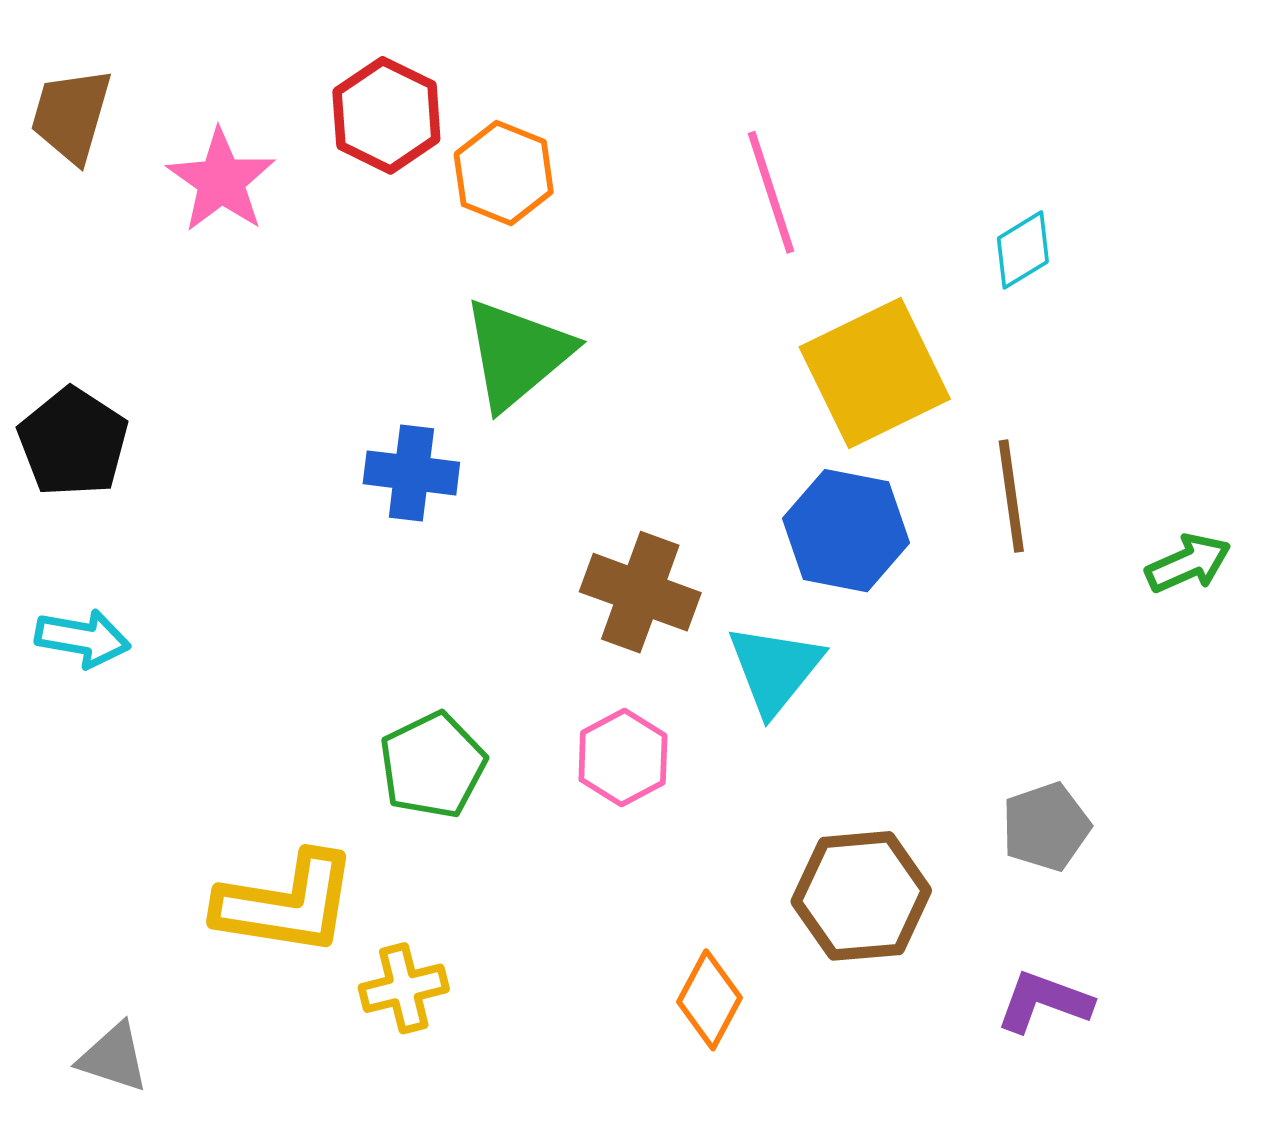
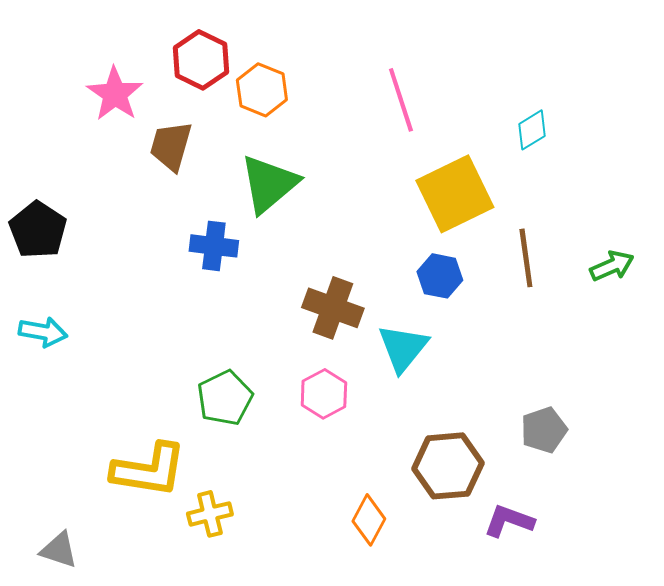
brown trapezoid: (71, 115) -> (171, 146), moved
blue hexagon: (846, 531) -> (440, 276), size x0.7
green arrow: (1188, 563) -> (612, 266), moved
purple L-shape: (1044, 1002) -> (509, 521), moved

